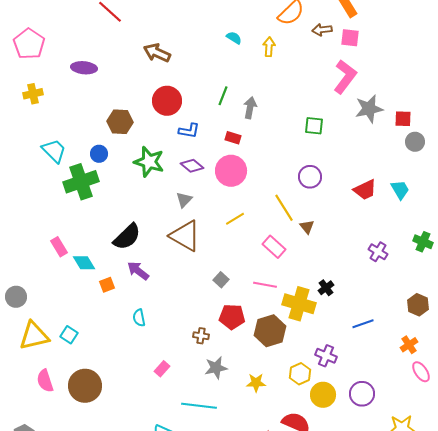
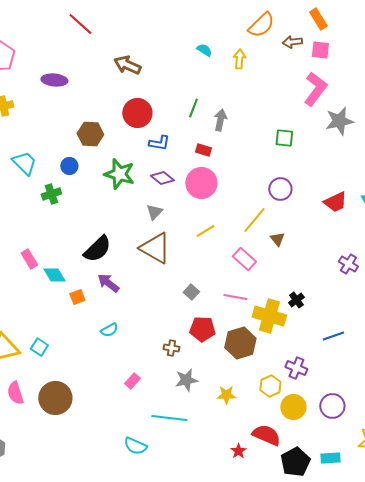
green cross: (81, 182) -> (51, 194), size x0.6
yellow line: (284, 208) -> (254, 220), turned 72
cyan semicircle: (139, 318) -> (109, 330), turned -108

